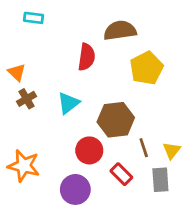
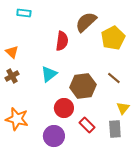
brown semicircle: (120, 30) -> (86, 22), turned -35
yellow pentagon: (146, 68) -> (113, 38), moved
brown cross: (27, 99) -> (12, 76), moved
brown line: (144, 148) -> (114, 78), moved, turned -32

